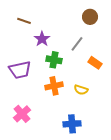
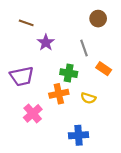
gray line: (77, 44) -> (84, 48), turned -56
green cross: (54, 60) -> (69, 73), moved
pink cross: (22, 114) -> (33, 113), moved

